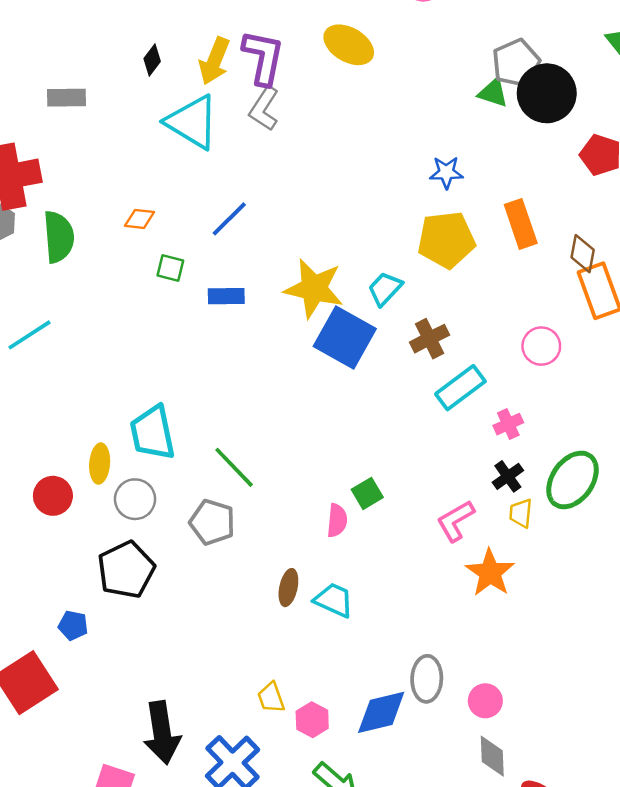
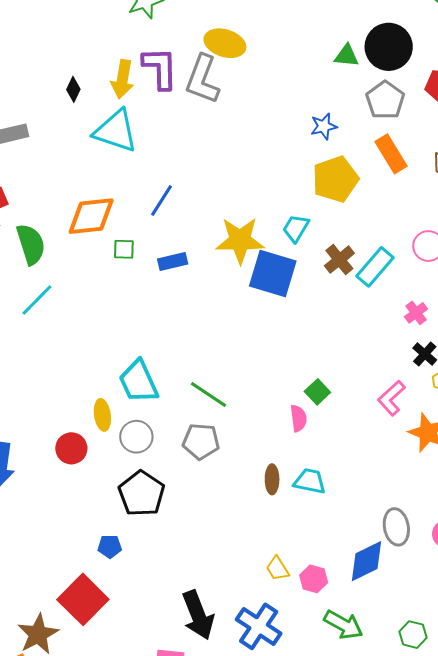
gray pentagon: (516, 63) -> (385, 100), moved
gray L-shape: (264, 109) -> (202, 79), moved, size x1.4
orange diamond: (139, 219) -> (91, 216), size x2.0
cyan line: (29, 335) -> (37, 300), moved
cyan rectangle: (460, 388) -> (375, 267), moved

